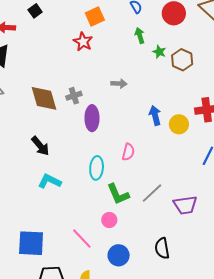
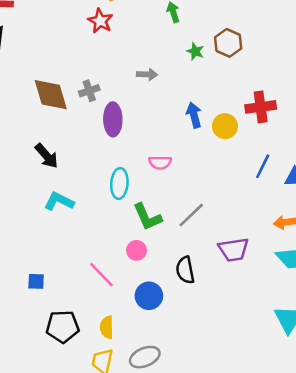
green star: (159, 52) -> (195, 51), moved
pink semicircle: (128, 152) -> (160, 163), turned 78
purple trapezoid: (185, 205) -> (234, 250), moved
blue square: (31, 243) -> (36, 281), size x0.5
black semicircle: (162, 248) -> (185, 270), moved

